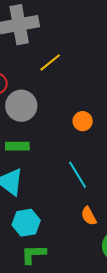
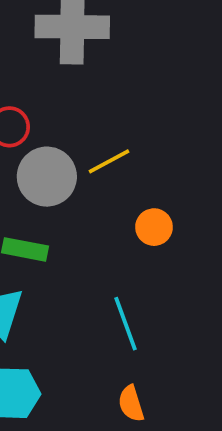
yellow line: (50, 62) -> (109, 161), moved

